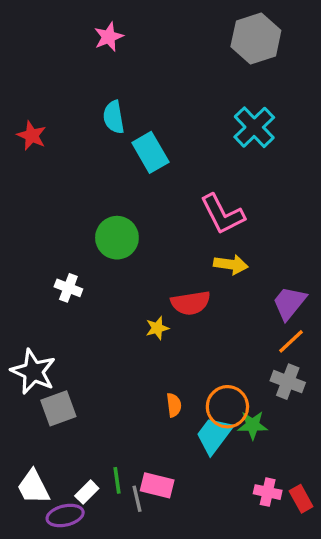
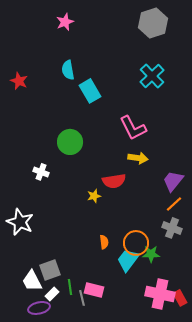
gray square: (58, 408) -> (50, 270), moved
white trapezoid: (33, 487) -> (32, 281), moved
pink cross: (268, 492) -> (160, 294), size x1.8

